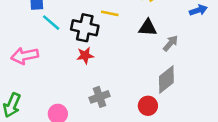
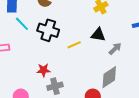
yellow line: (110, 13) -> (74, 45), moved, turned -40
red star: (85, 55) -> (44, 70), moved

